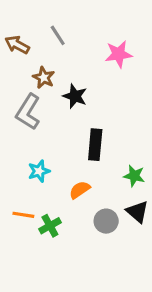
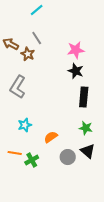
brown star: (44, 78) -> (28, 54), moved
black star: (75, 96) -> (76, 71), moved
black rectangle: (95, 145) -> (84, 97), moved

